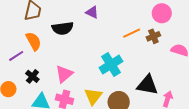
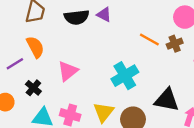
black semicircle: (63, 28) -> (77, 17), moved
orange line: (132, 33) -> (149, 40), turned 54
pink triangle: (64, 74) -> (68, 71), moved

